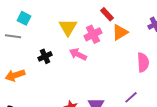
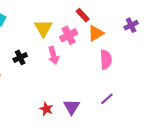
pink arrow: (78, 54) -> (53, 55), turned -132
pink semicircle: (143, 62) -> (106, 60), moved

